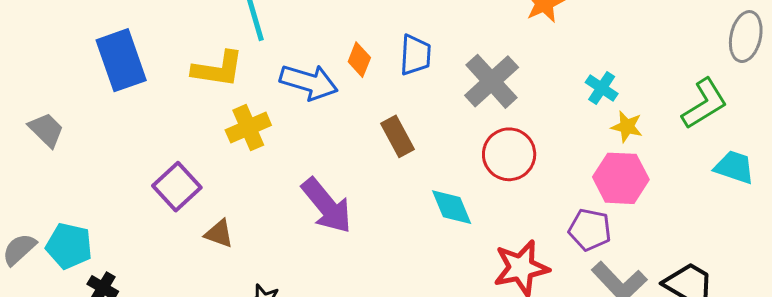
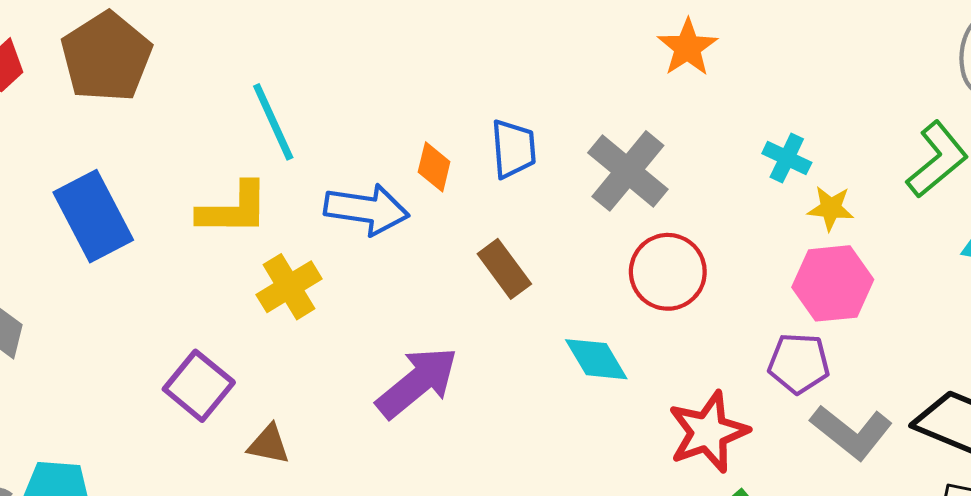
purple arrow: (327, 206) -> (417, 382), turned -82

